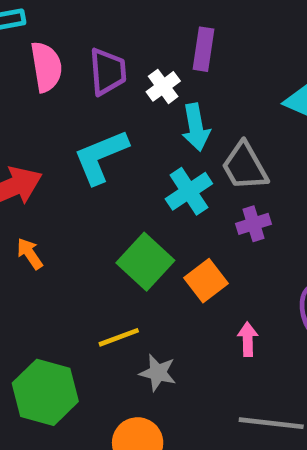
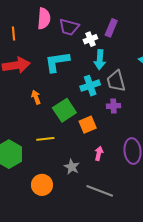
purple trapezoid: (108, 72) -> (69, 27), turned 95
orange arrow: (30, 254) -> (36, 97), moved
gray star: (158, 373) -> (72, 167), moved

